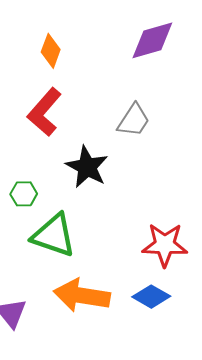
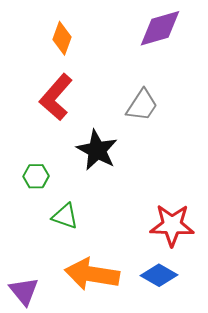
green triangle: (54, 235) -> (65, 216), size x0.6

